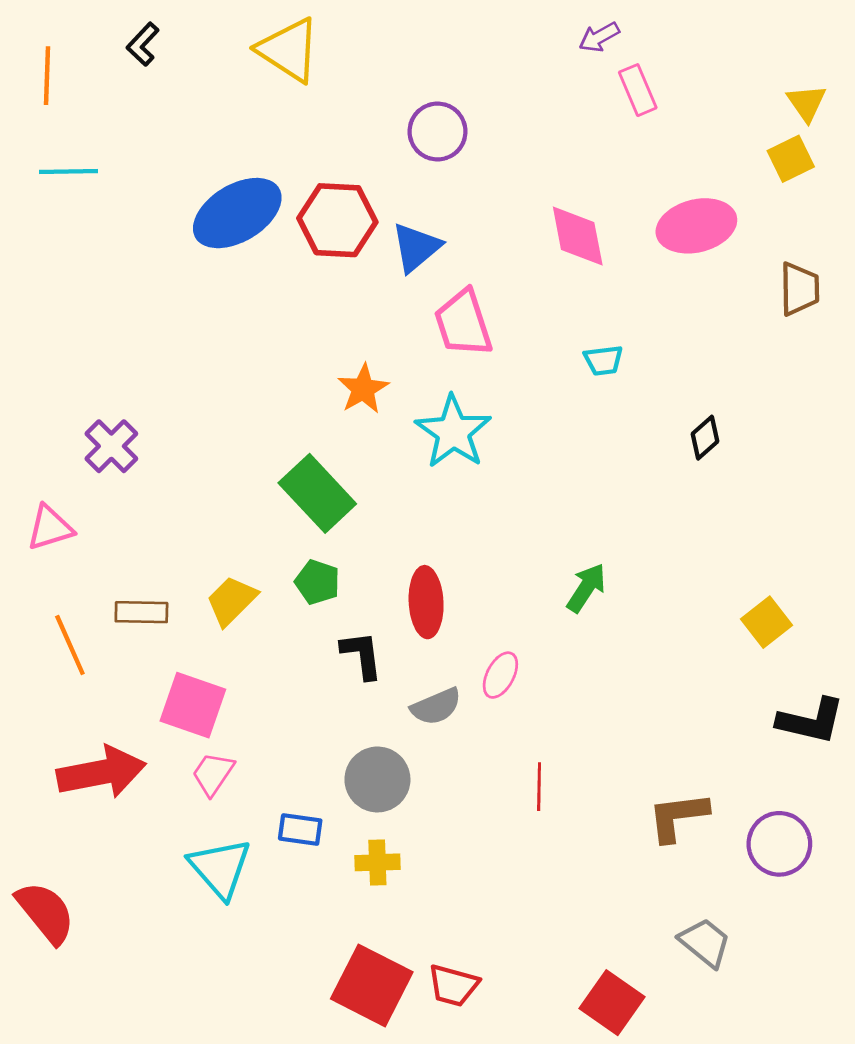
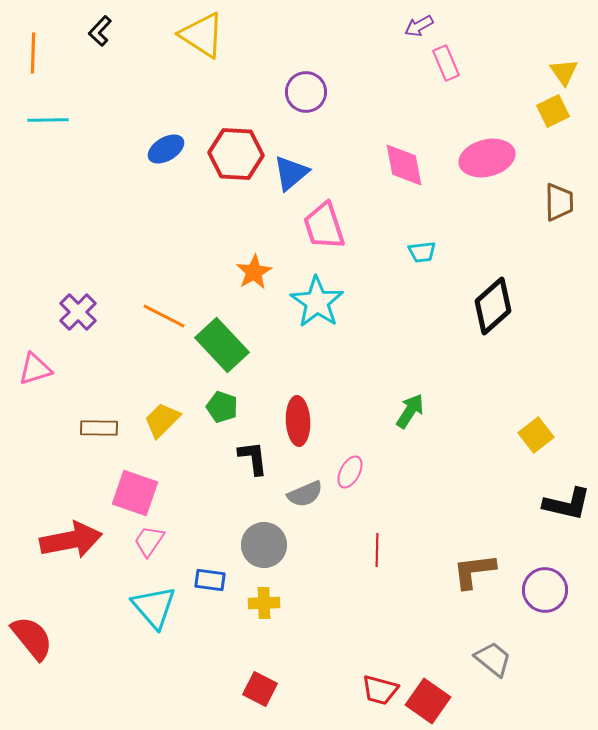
blue ellipse: (237, 213) -> (166, 149), size x0.6
black diamond: (705, 438) -> (493, 306), size x1.8
orange line: (70, 645) -> (164, 316), moved, turned -39
red square: (372, 985) -> (260, 689), size x0.6
red trapezoid: (453, 985) -> (380, 690), moved

